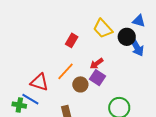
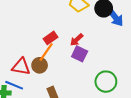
red rectangle: (72, 40) -> (51, 38), moved, turned 32
brown circle: (80, 84) -> (40, 65), moved

